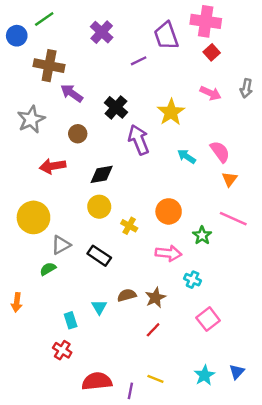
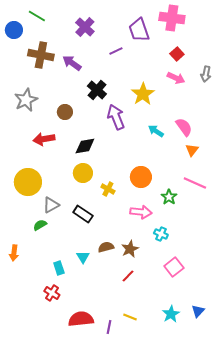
green line: (44, 19) -> (37, 16), turned 66
red square: (212, 52) -> (177, 54), moved
purple arrow: (72, 93) -> (72, 63), moved

